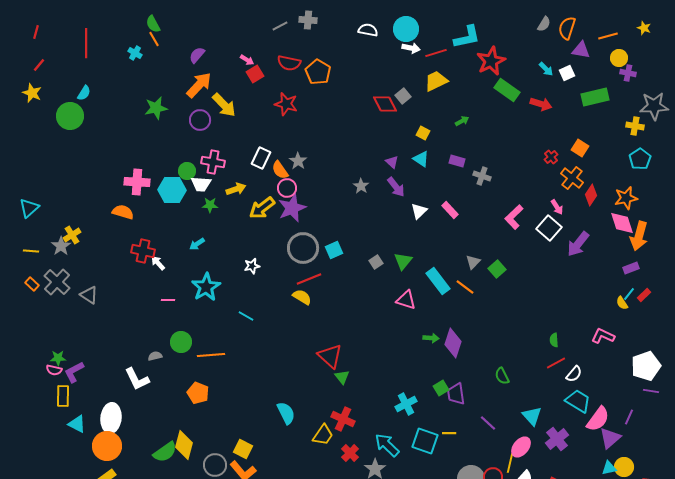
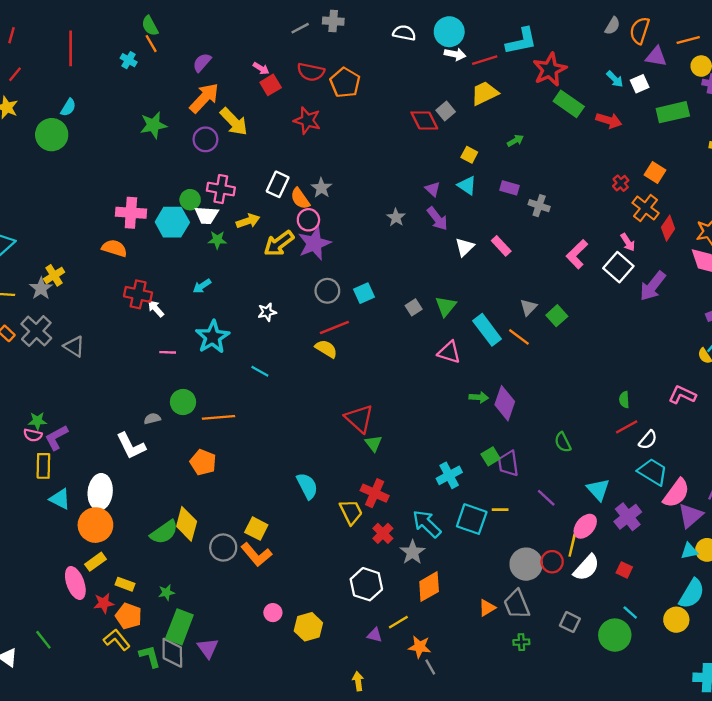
gray circle: (303, 248) -> (327, 291), size x0.7
yellow trapezoid: (323, 435) -> (351, 512), turned -60

